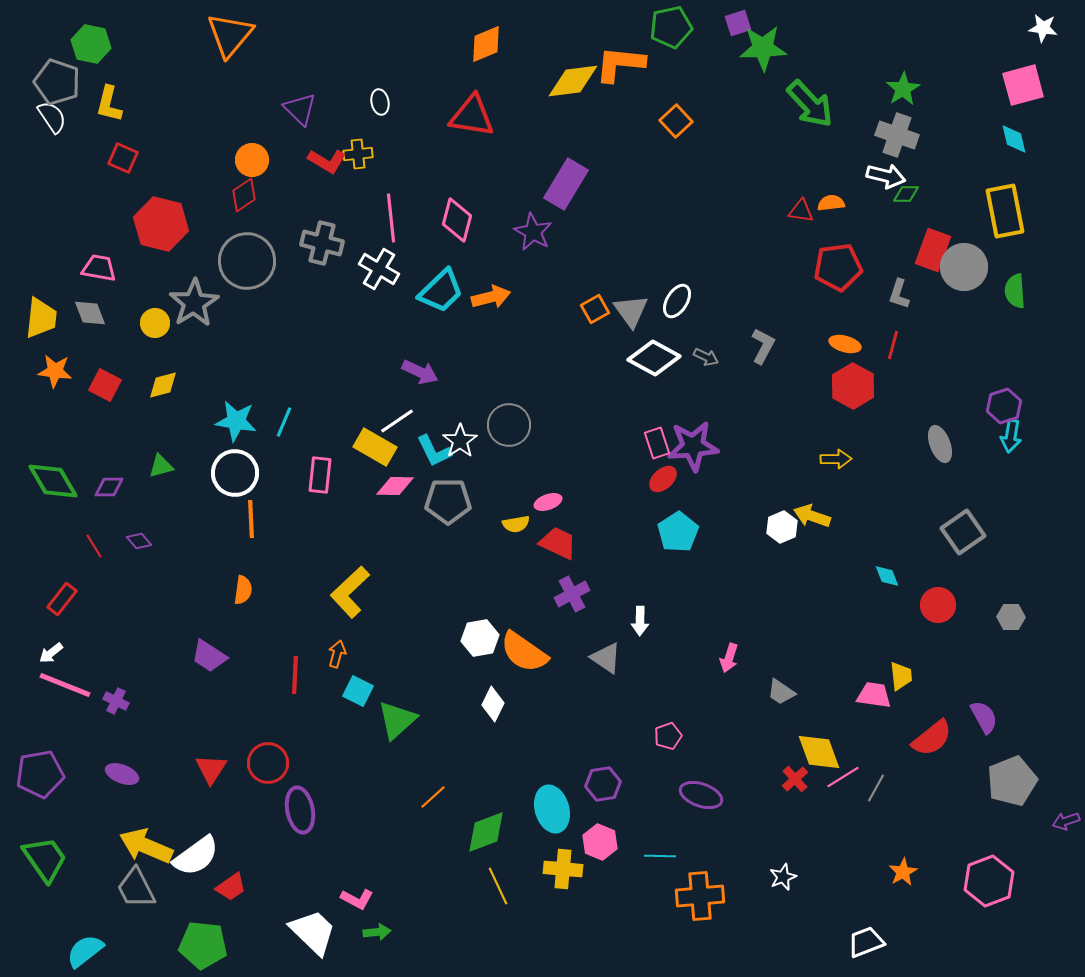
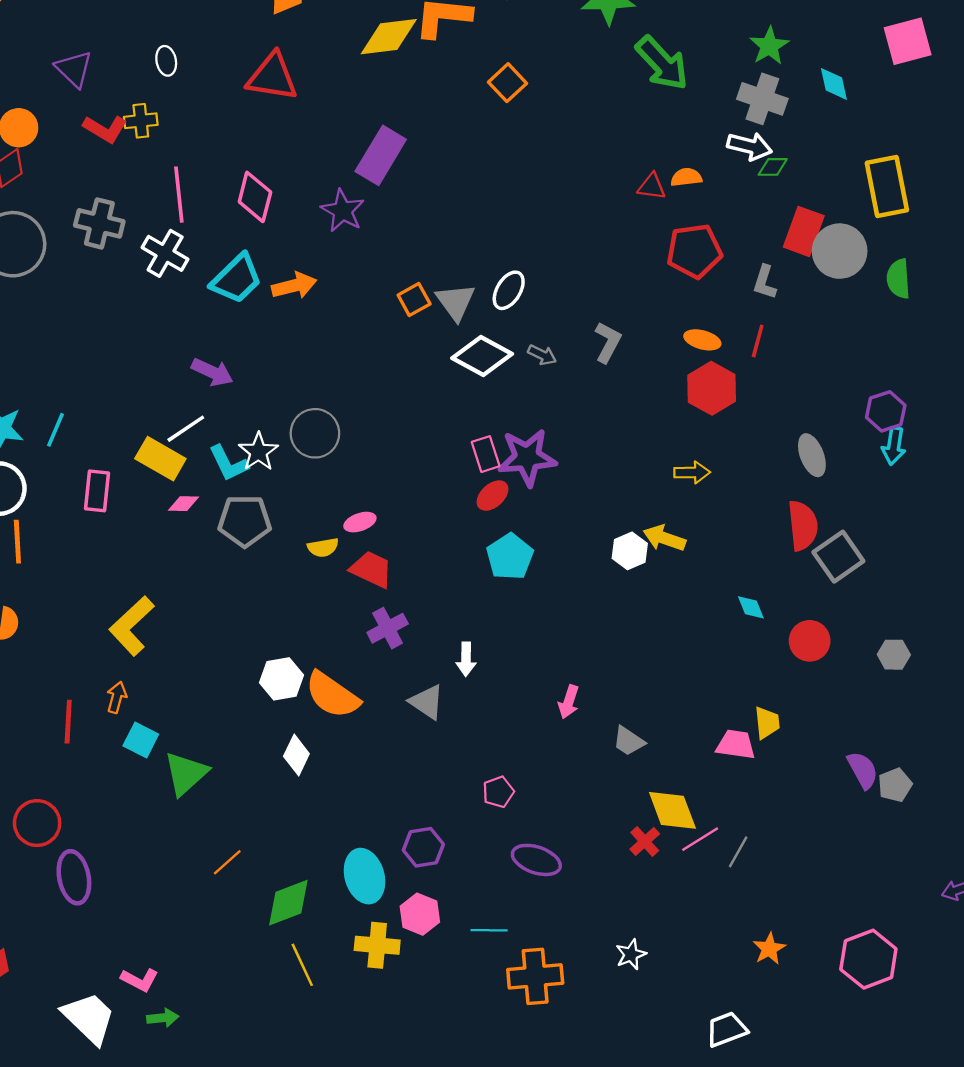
cyan diamond: (1014, 139) -> (834, 84), moved
pink diamond: (395, 486) -> (183, 504), size x0.7
red semicircle: (932, 738) -> (803, 526), moved, turned -57
gray pentagon: (1012, 781) -> (895, 785), moved, size x0.6

